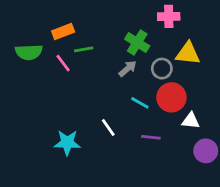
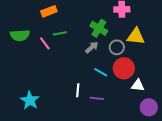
orange rectangle: (63, 32) -> (49, 11), moved
white line: (108, 128) -> (78, 90), turned 40
purple line: (151, 137) -> (97, 98), moved
cyan star: (67, 143) -> (30, 100), moved, turned 30

